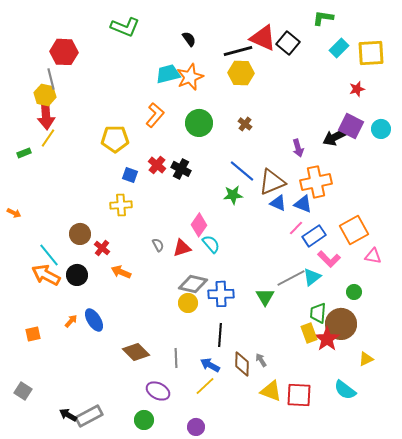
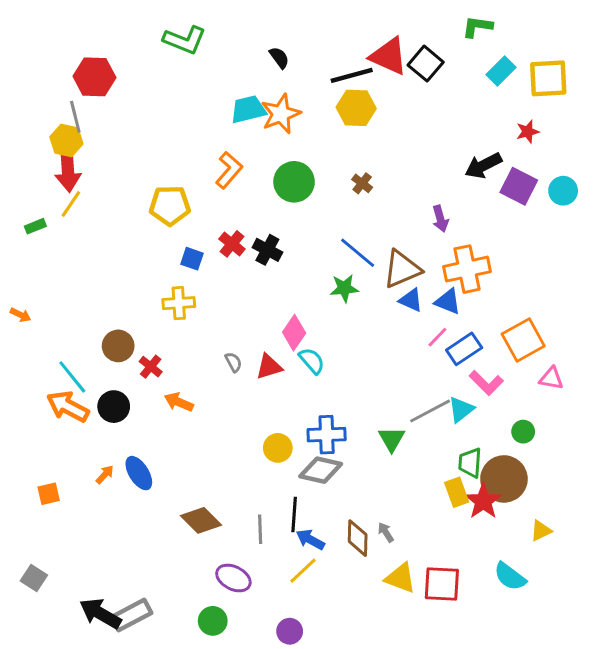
black arrow: (335, 137) -> (483, 166), moved
gray diamond: (193, 284) -> (321, 470), moved
black line: (220, 335) -> (294, 514), moved
black arrow: (68, 415) -> (100, 613), size x1.6

